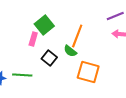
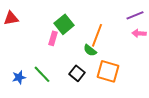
black square: (49, 58) -> (77, 73), moved
green line: (22, 75) -> (42, 74), turned 42

